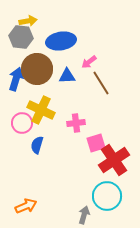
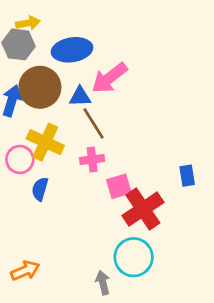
pink arrow: (89, 62) -> (109, 78), size x1.8
brown line: (101, 83) -> (93, 123), moved
gray arrow: (84, 215) -> (103, 283), turned -30

